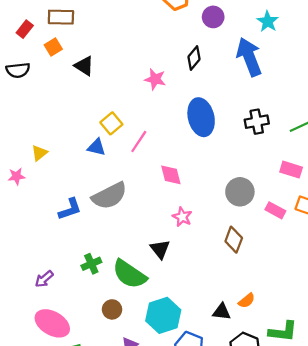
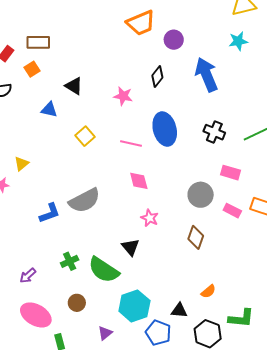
cyan star: (268, 21) -> (238, 41), moved, turned 30
black triangle: (84, 66) -> (74, 86), moved
black cross: (257, 122) -> (214, 132), turned 35
pink line: (139, 141) -> (131, 143), moved, turned 70
blue triangle: (96, 147) -> (49, 110), moved
pink rectangle: (291, 170) -> (230, 173), moved
brown circle: (112, 309) -> (77, 303), moved
black triangle: (222, 312) -> (179, 310), moved

